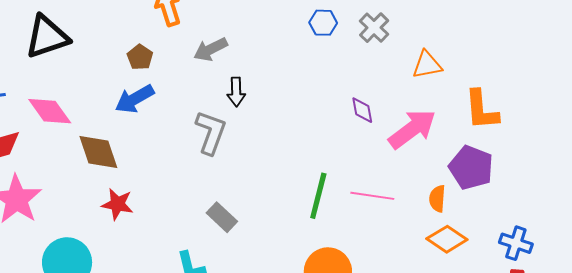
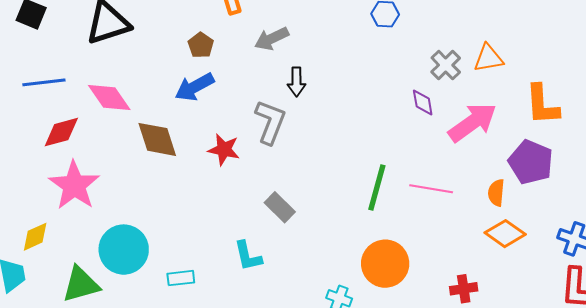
gray cross: (374, 28) -> (446, 65), moved
red star: (117, 204) -> (224, 150), moved

